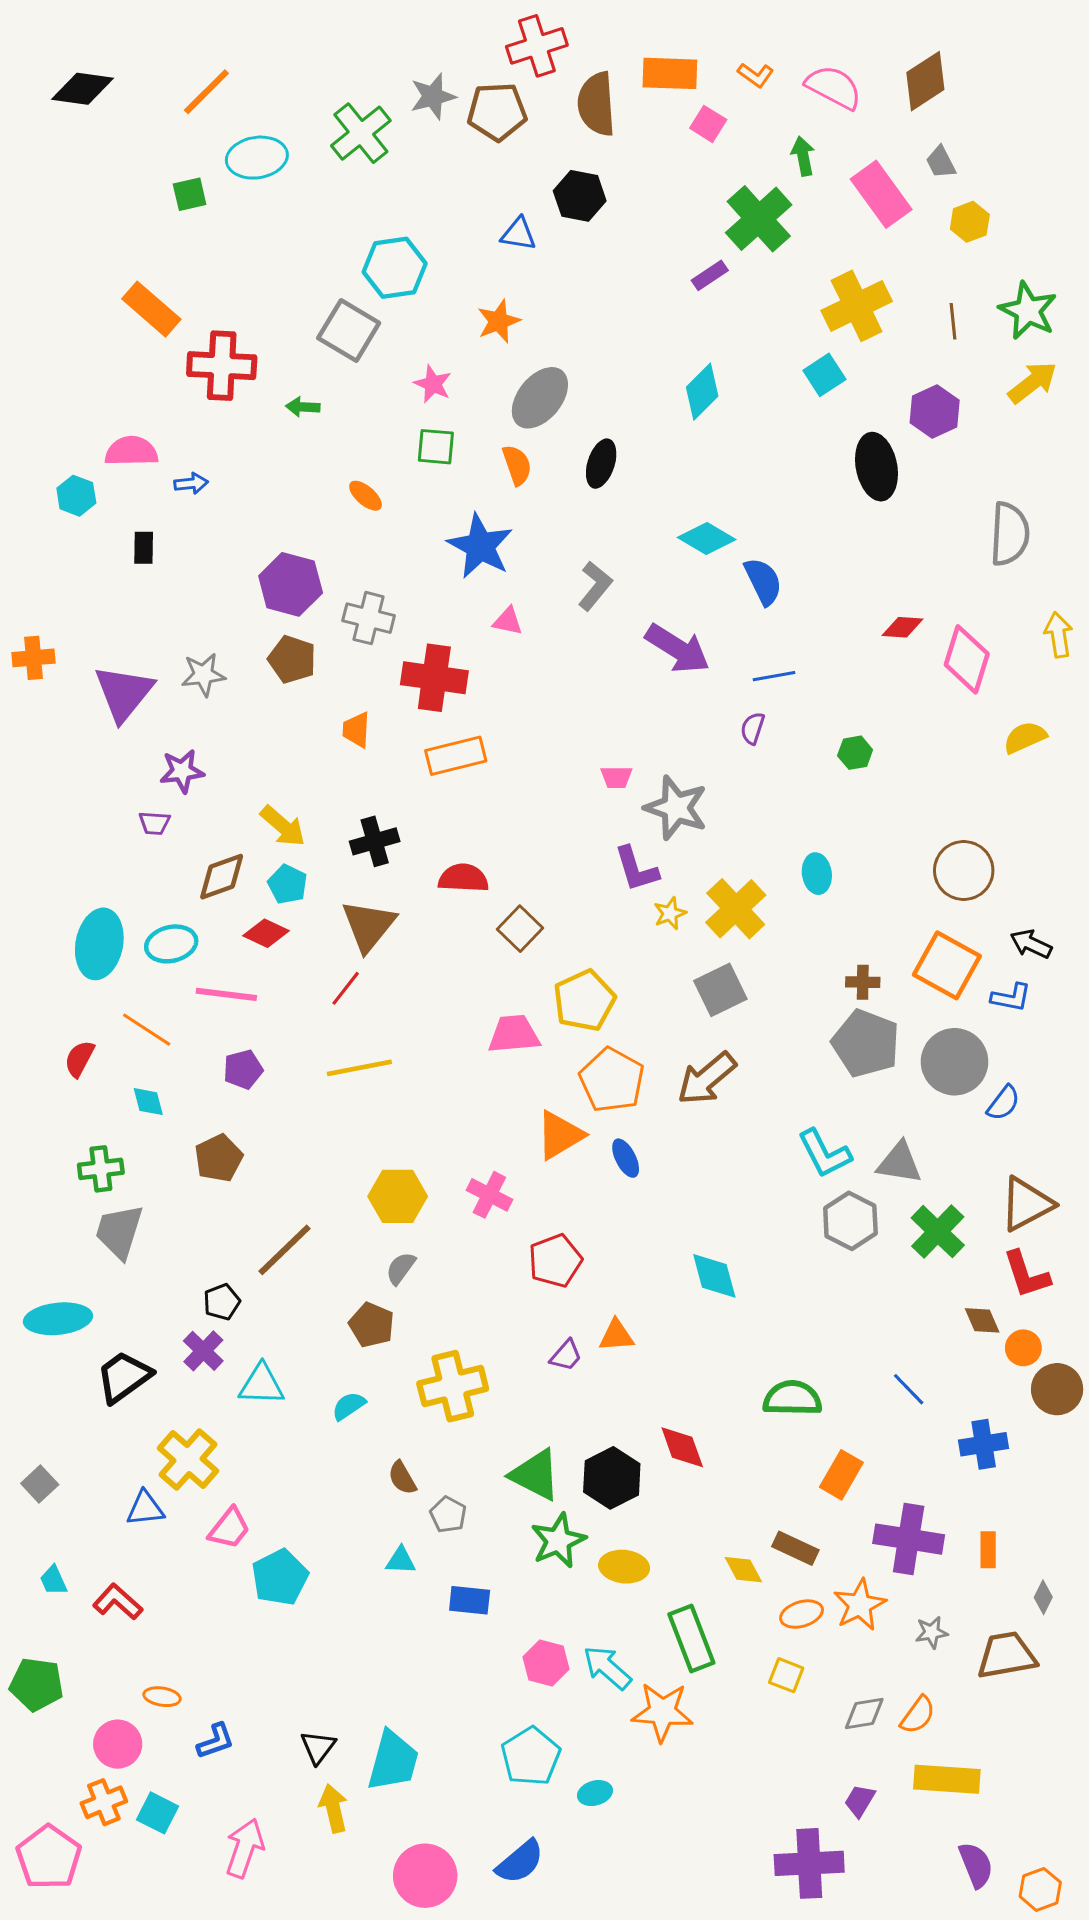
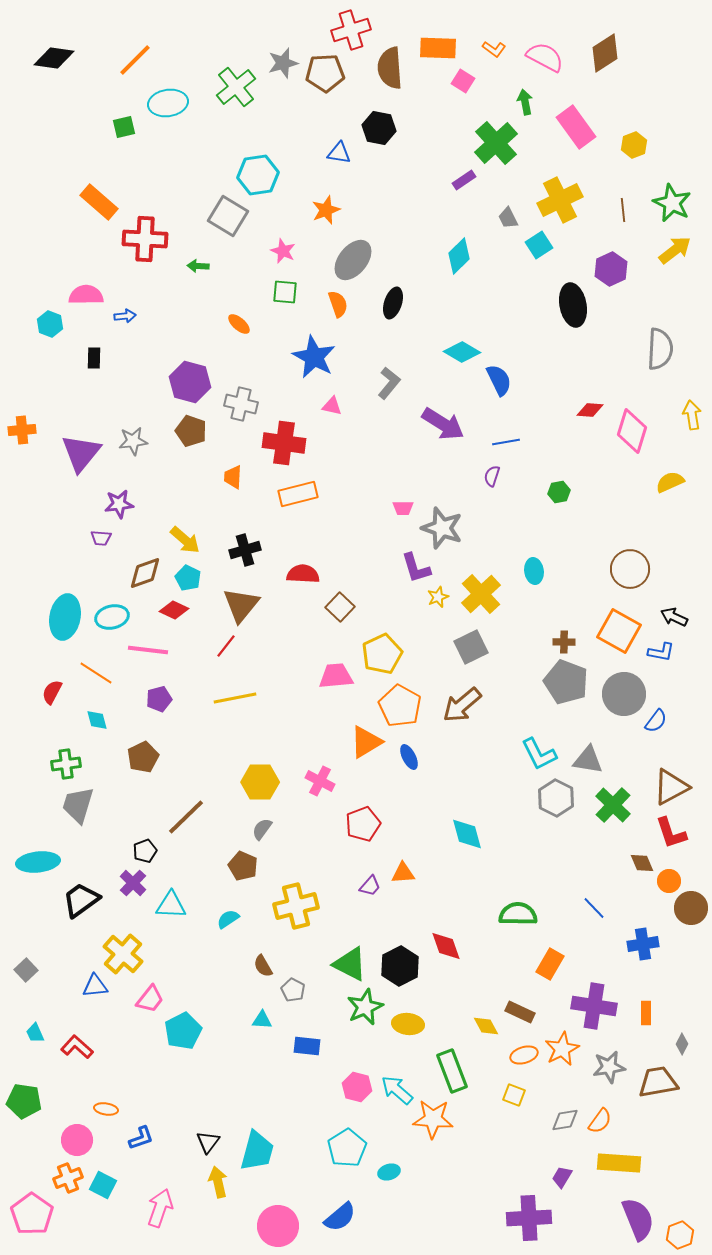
gray trapezoid: (941, 162) -> (508, 218), moved
gray star: (932, 1632) -> (609, 1067), size x1.5
purple semicircle: (976, 1865) -> (638, 1219), size x1.4

